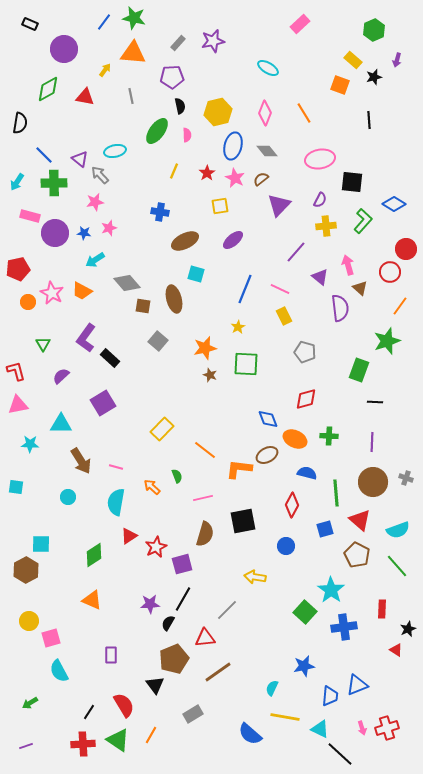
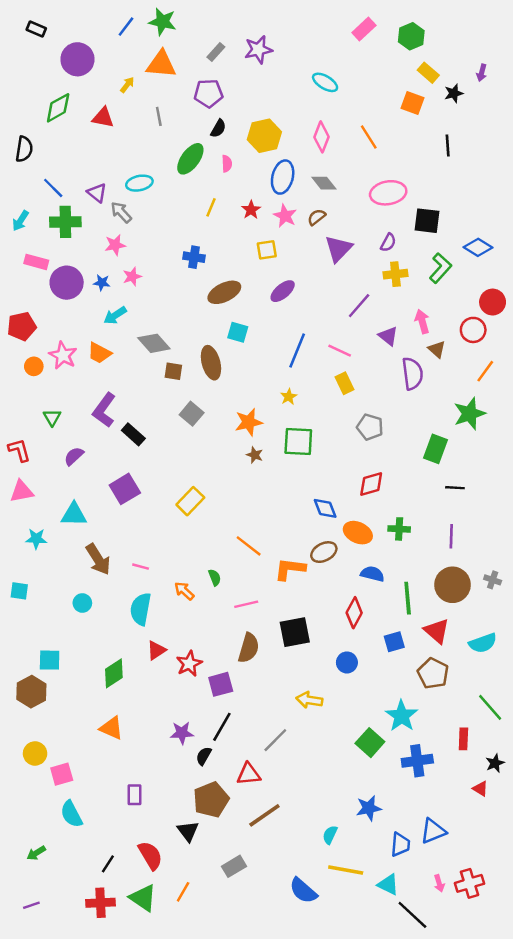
green hexagon: (374, 30) -> (411, 36), moved
black semicircle: (180, 106) -> (218, 128), turned 42
yellow rectangle: (162, 429) -> (190, 501), moved
green line: (397, 566) -> (490, 707), moved

